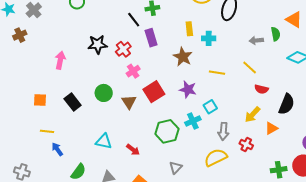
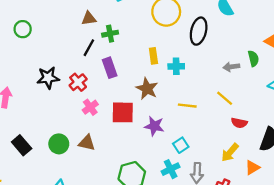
black line: (134, 20) -> (89, 48), turned 70
red square: (154, 92) -> (123, 112), moved, turned 35
green circle: (104, 93) -> (59, 144), moved
brown triangle: (129, 102) -> (87, 143), turned -42
cyan cross: (193, 121) -> (171, 169), moved

